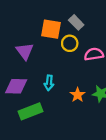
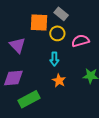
cyan arrow: (49, 83) -> (54, 59), moved
orange star: (78, 95) -> (59, 81), moved

